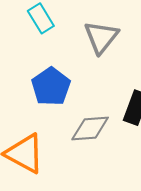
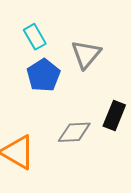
blue pentagon: (51, 87) -> (43, 75), moved

